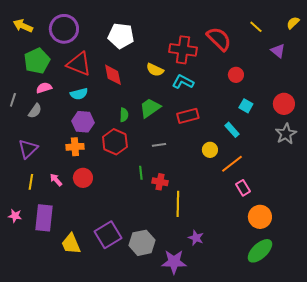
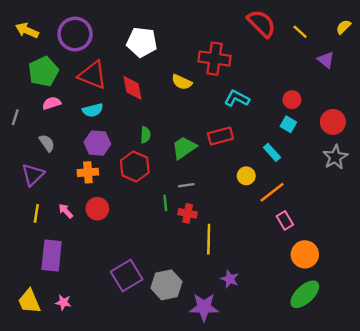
red semicircle: (219, 39) -> (261, 23), moved
red circle: (236, 75) -> (292, 100), moved
cyan L-shape: (183, 82) -> (237, 98), moved
green trapezoid: (150, 108) -> (184, 148), moved
gray semicircle: (35, 111) -> (47, 143), moved, turned -70
gray line: (159, 145) -> (186, 185), moved
pink star: (15, 216) -> (63, 302), moved
yellow trapezoid: (71, 244) -> (29, 301), moved

